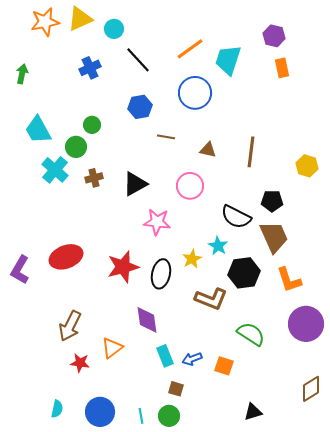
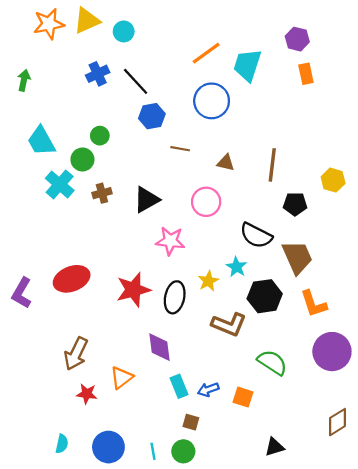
black line: (138, 60) -> (136, 81), moved
black pentagon: (272, 201) -> (295, 204), moved

